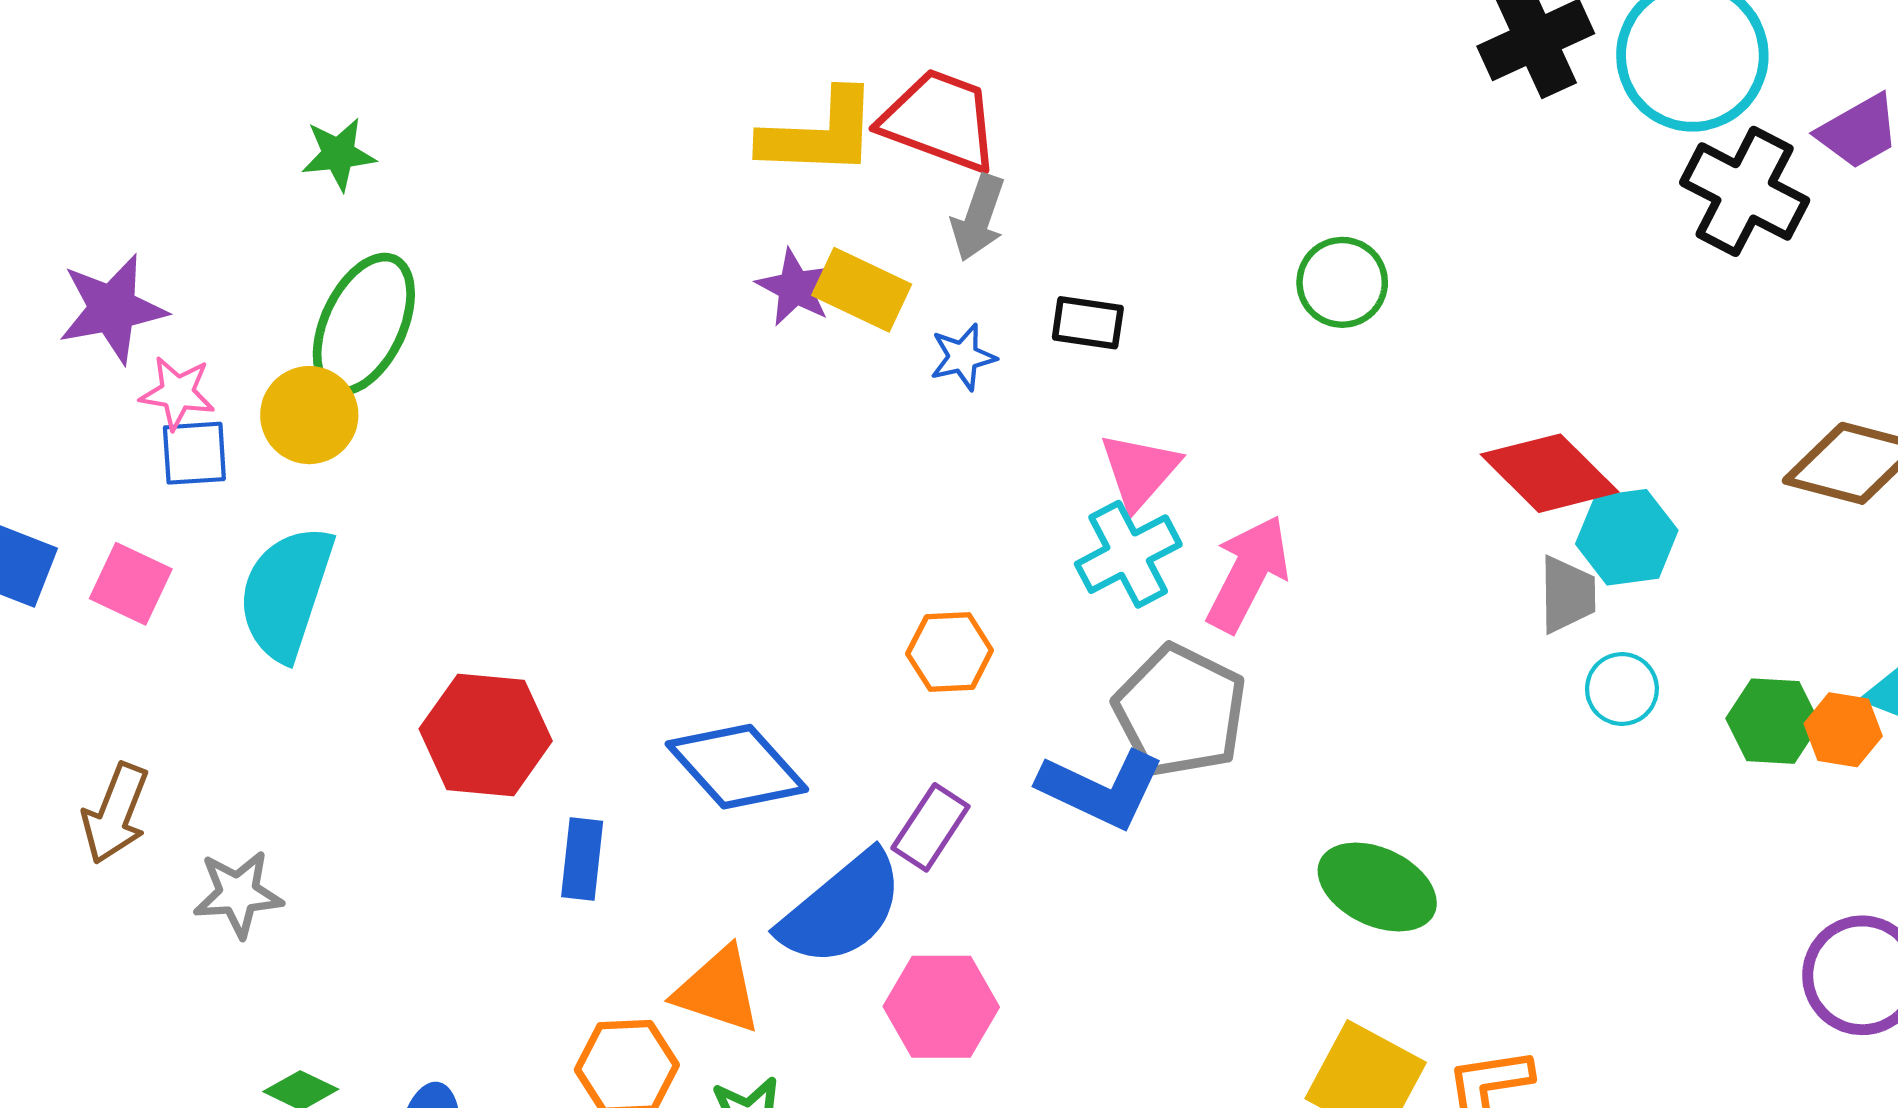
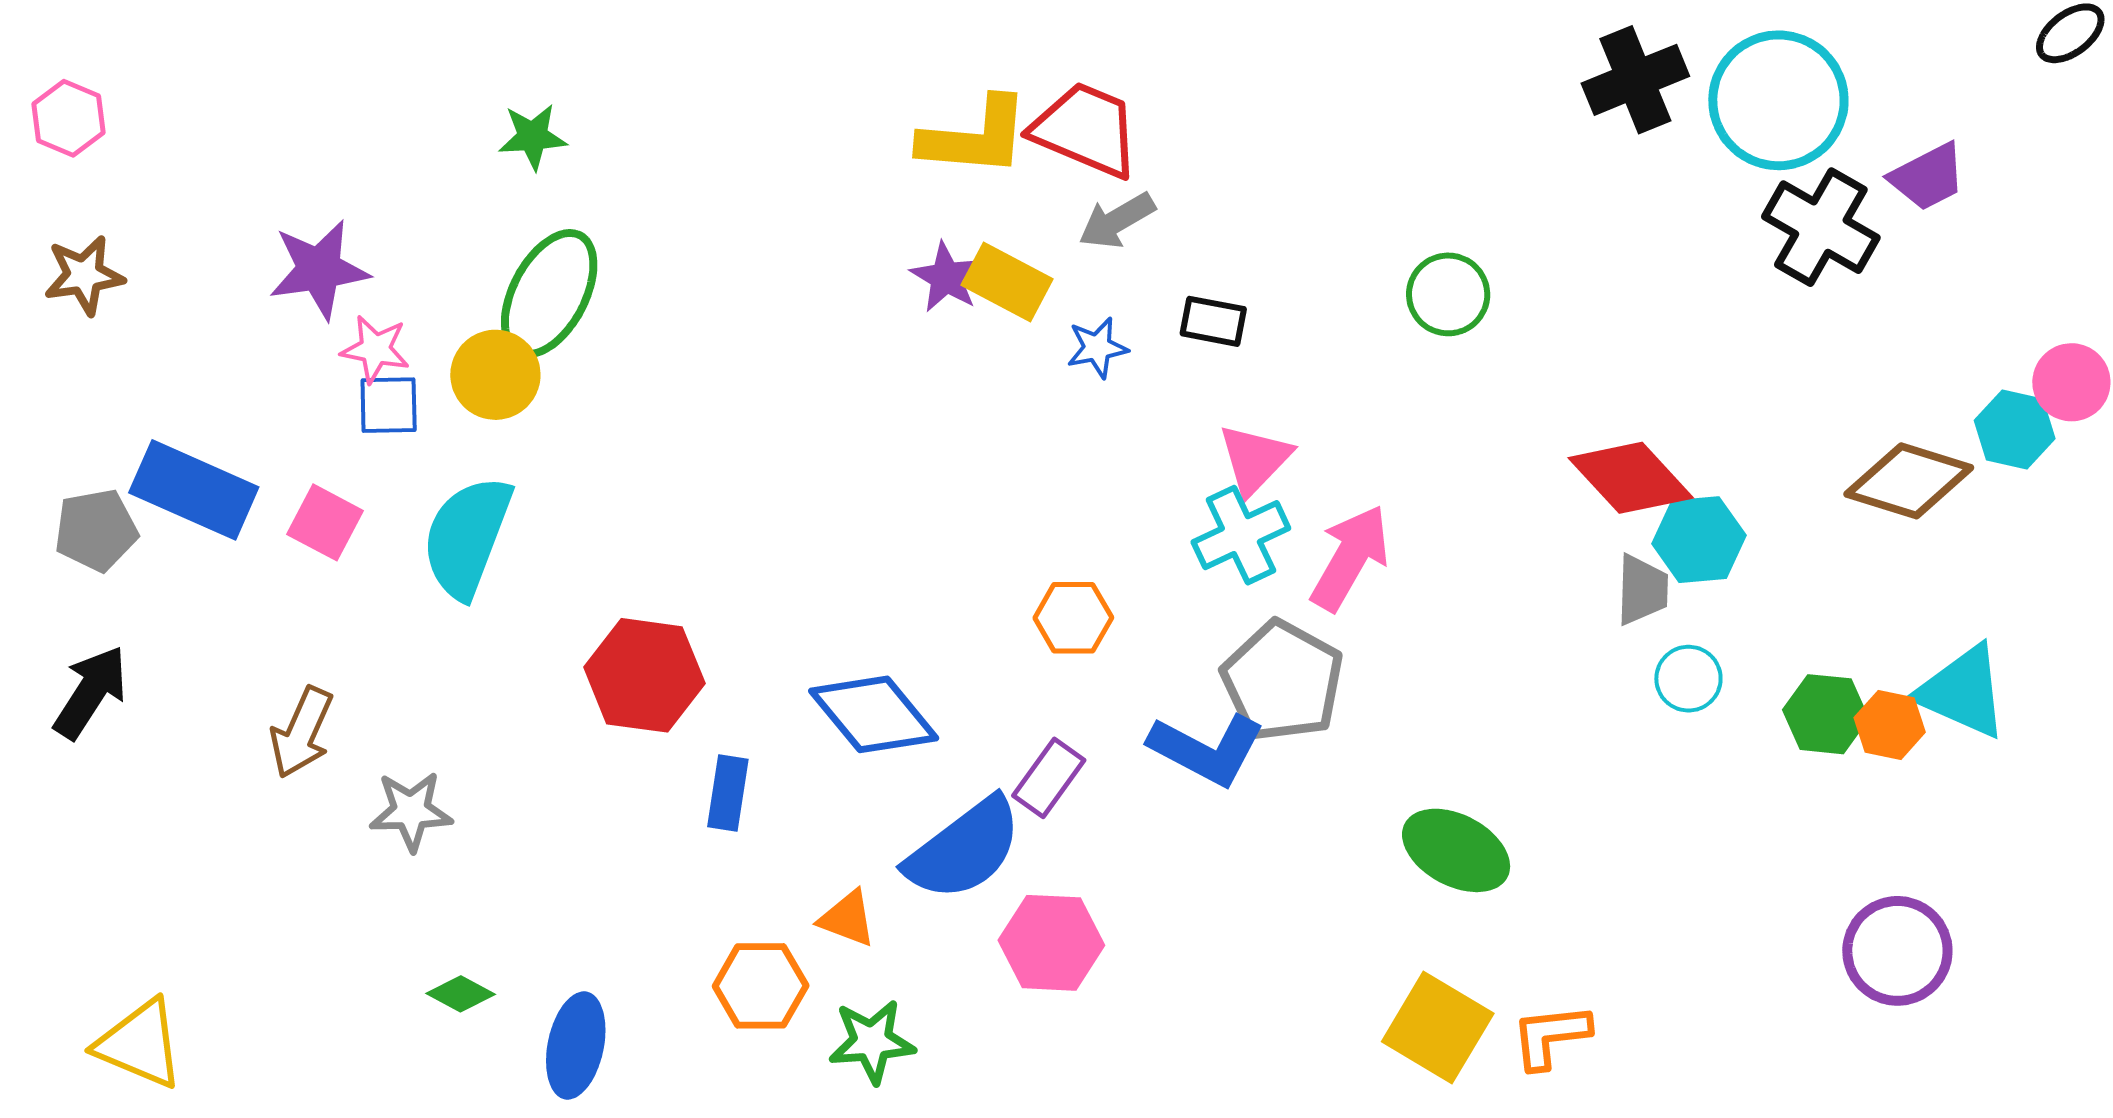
gray arrow: (978, 218) -> (1117, 221), turned 38
orange triangle: (718, 990) -> (847, 919), size x0.7

